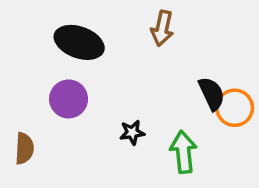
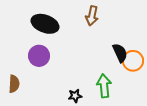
black star: (132, 133) -> (75, 96), moved

